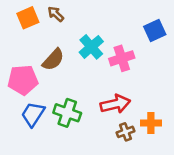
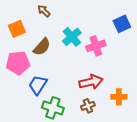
orange square: (28, 18) -> (17, 29), moved
green cross: (67, 113) -> (53, 108), moved
blue trapezoid: (33, 114) -> (38, 85), moved
brown cross: (126, 132) -> (88, 106), moved

